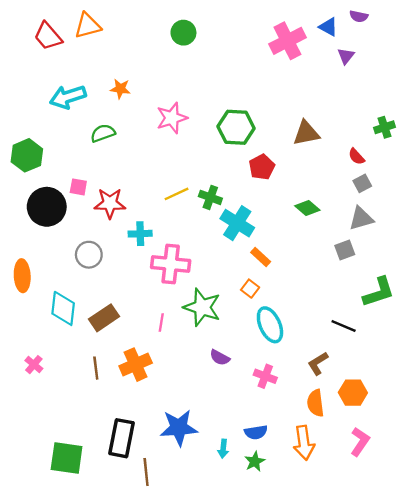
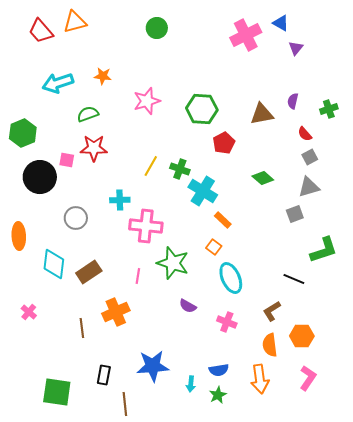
purple semicircle: (359, 16) -> (293, 101), moved, turned 91
yellow line: (176, 194) -> (151, 166), turned -35
red star: (110, 203) -> (94, 148), moved
brown line: (96, 368) -> (82, 328), moved
black rectangle: (122, 438) -> (104, 375), size x0.6

